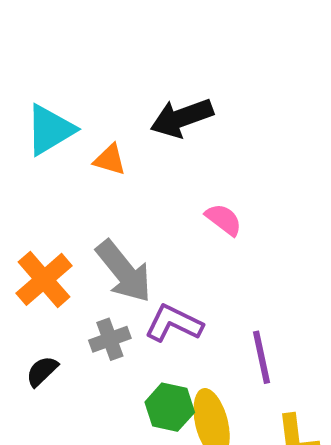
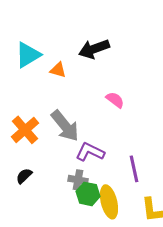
gray cross: (110, 339) -> (78, 180), moved, turned 30

